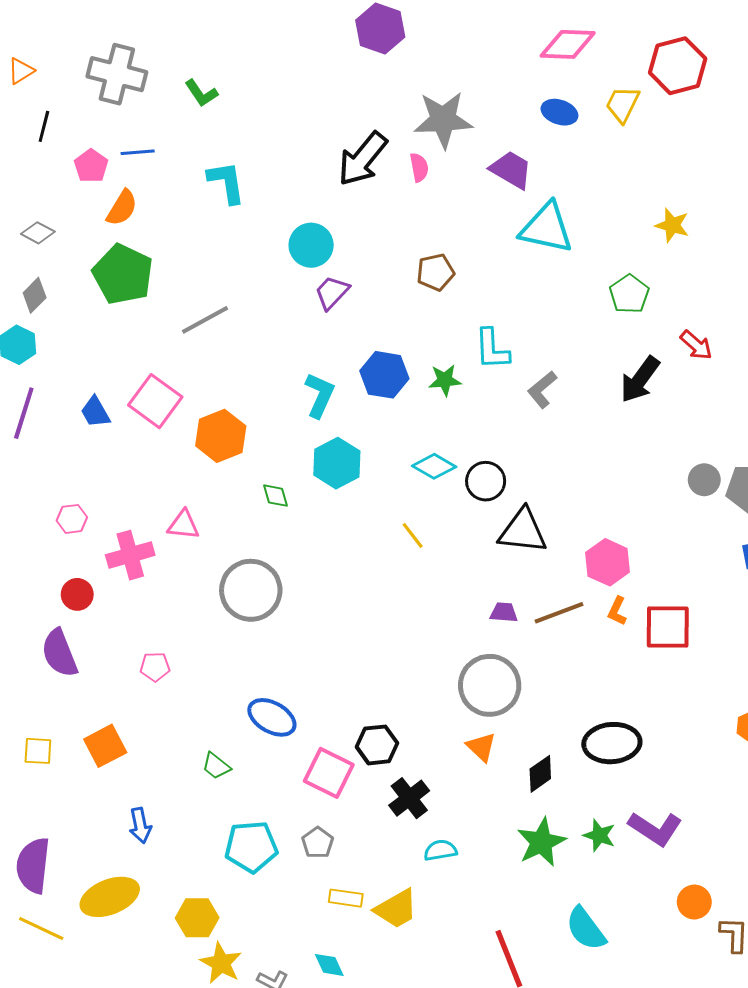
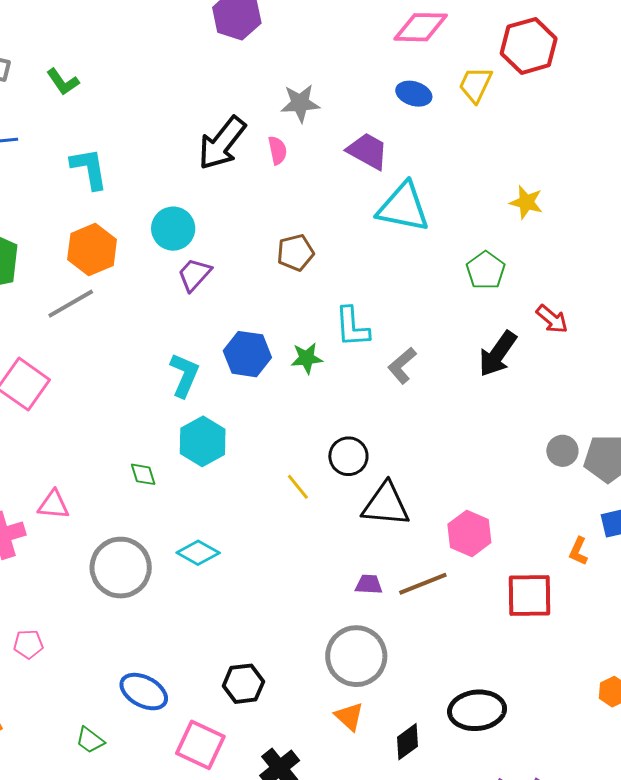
gray star: (443, 120) -> (300, 103), size x0.7
orange hexagon: (221, 436) -> (92, 250), moved
cyan diamond: (434, 466) -> (198, 553), moved
yellow line: (413, 535) -> (298, 487), moved
orange L-shape: (617, 611) -> (578, 551), moved
black hexagon: (377, 745) -> (243, 684), moved

